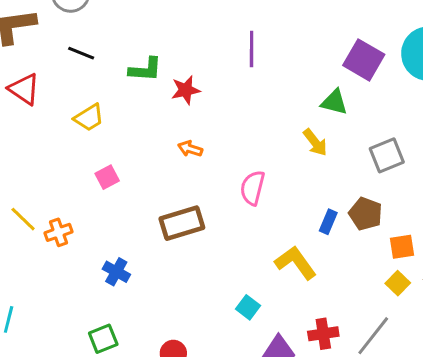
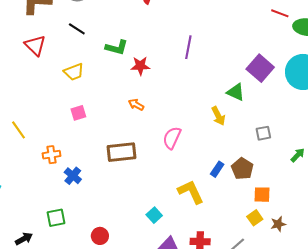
gray square: (387, 155) -> (263, 133), size x0.7
orange cross: (59, 232) -> (51, 155), moved

